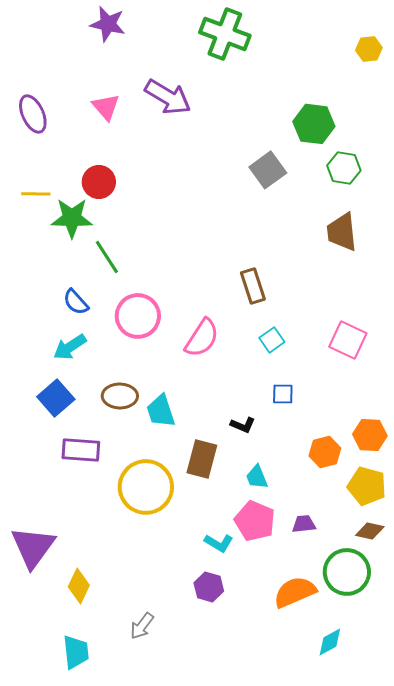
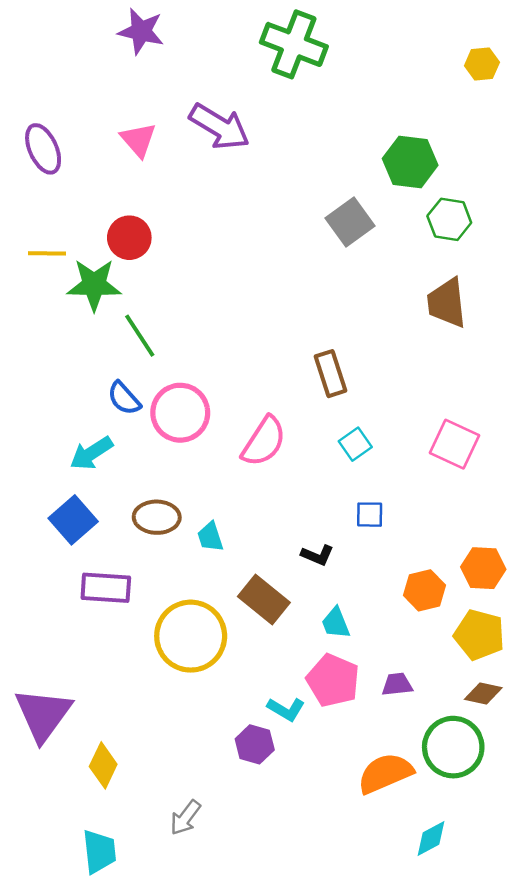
blue semicircle: (76, 302) -> (124, 398), moved
cyan trapezoid: (161, 411) -> (210, 537), size x0.7
brown rectangle: (202, 459) -> (264, 599), turned -66
purple hexagon: (209, 587) -> (255, 744), moved

